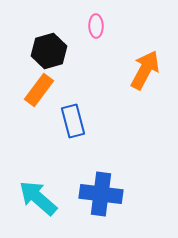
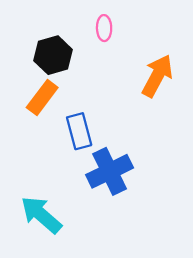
blue cross: (101, 194) -> (110, 171), moved, turned -33

